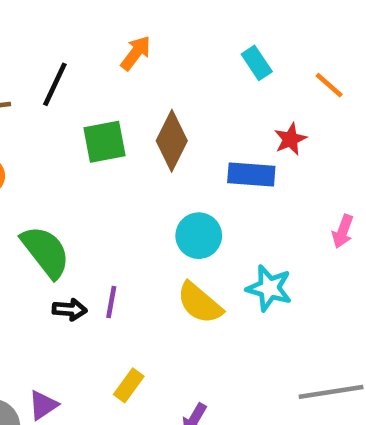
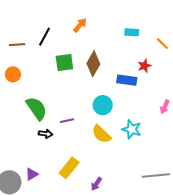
cyan rectangle: (257, 63) -> (132, 32), turned -56
purple line: (111, 302) -> (67, 121), moved, turned 64
yellow rectangle: (129, 385) -> (69, 168), size x1.5

